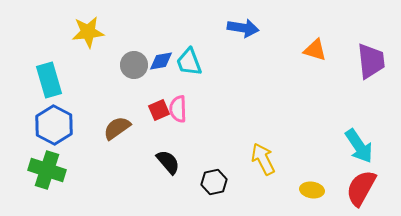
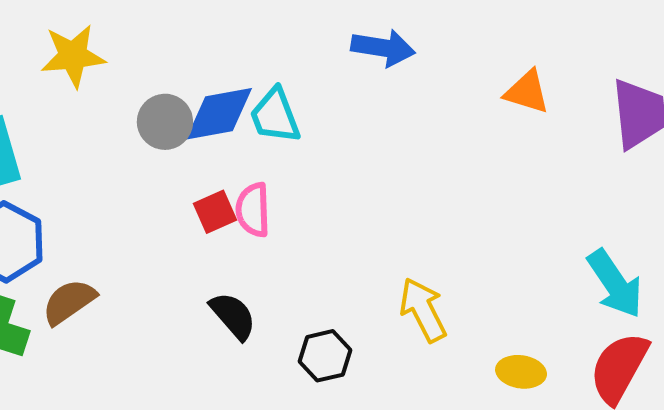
blue diamond: (161, 61) -> (219, 114), size x1.5
brown semicircle: (117, 128) -> (69, 302), moved

